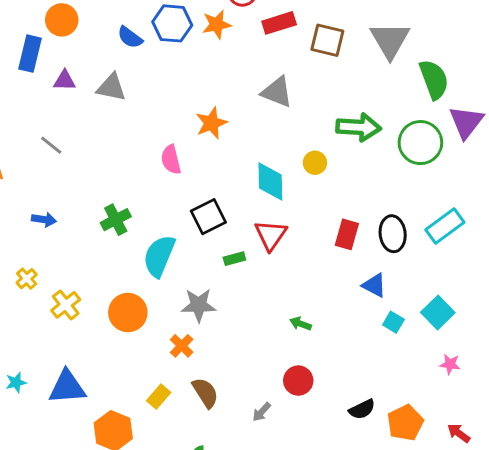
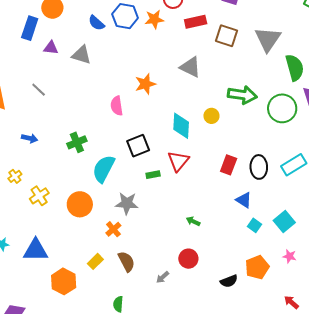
orange pentagon: (405, 423) -> (257, 267), moved

